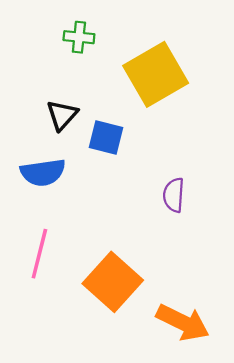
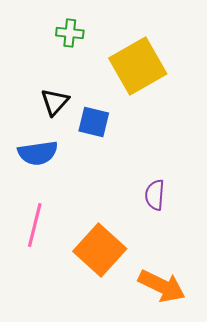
purple semicircle: (174, 195) -> (155, 195), moved

